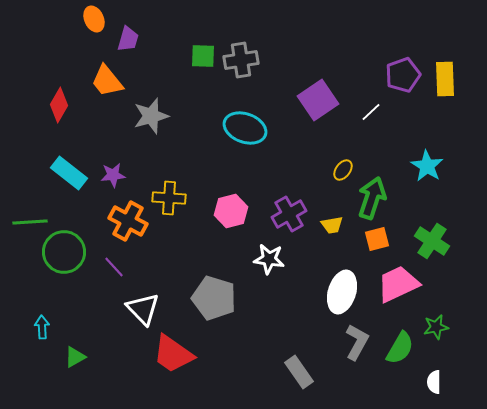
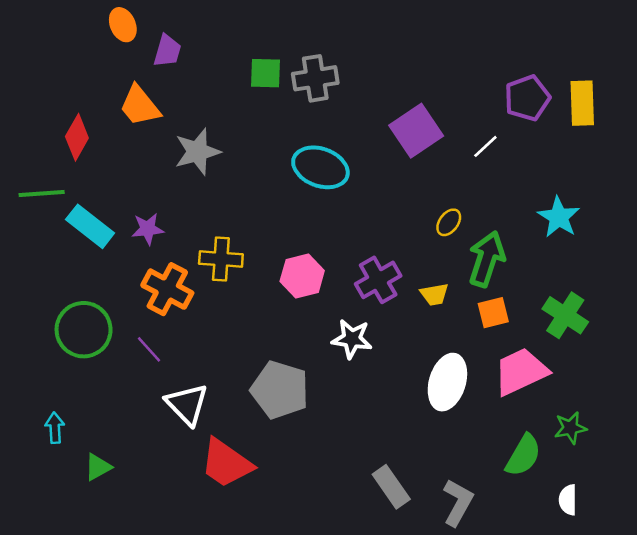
green line: (30, 222) -> (42, 194), moved
gray L-shape: (357, 342) -> (458, 502), moved

